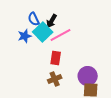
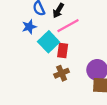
cyan square: (43, 32) -> (49, 42), moved

